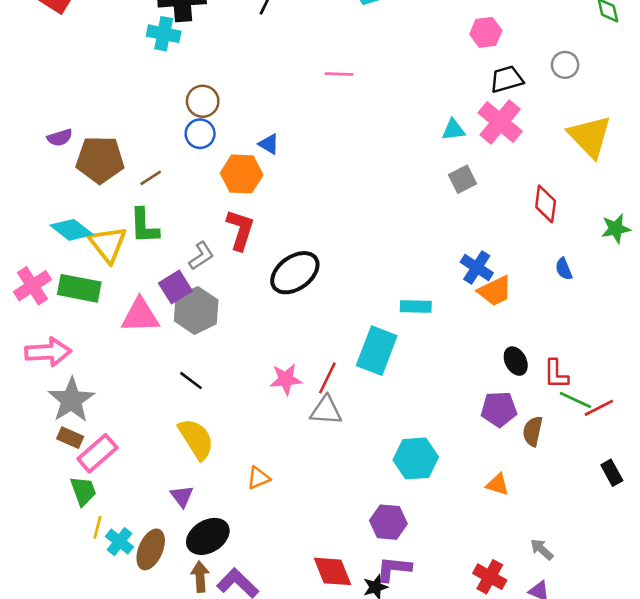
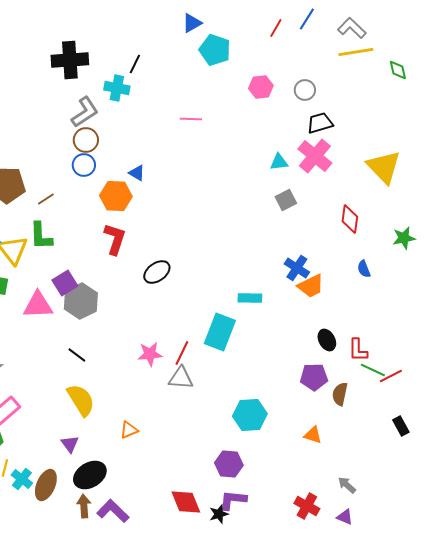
pink hexagon: (486, 32) -> (261, 87), moved
cyan cross: (164, 34) -> (117, 88), moved
gray circle: (565, 65) -> (305, 90), moved
gray L-shape: (201, 256) -> (85, 112), moved, size x1.4
black ellipse: (295, 273) -> (157, 272), size x0.7

